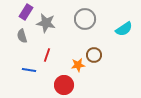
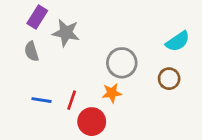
gray circle: (85, 19) -> (122, 63), moved
red line: (47, 55) -> (72, 100), moved
brown circle: (94, 55) -> (169, 79), moved

